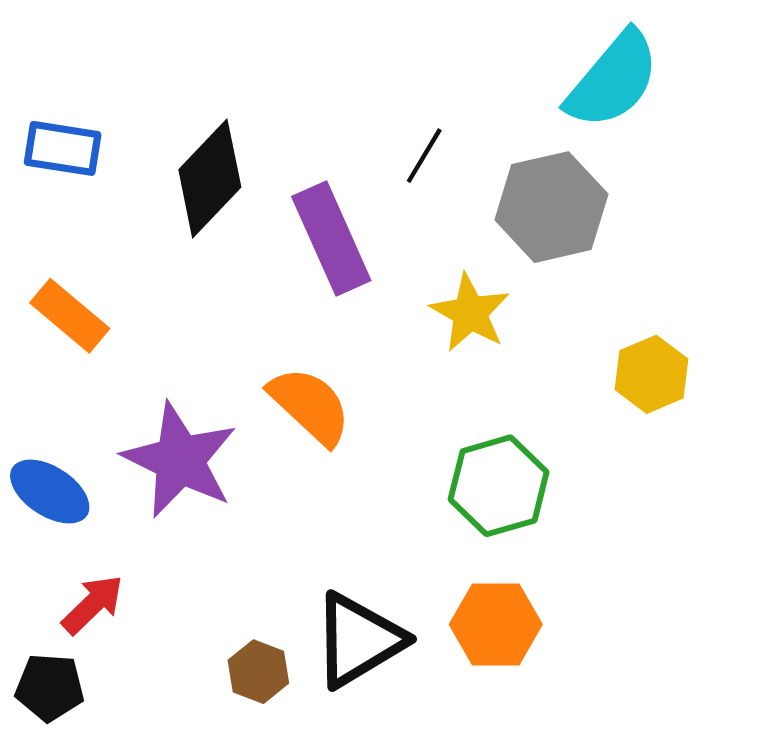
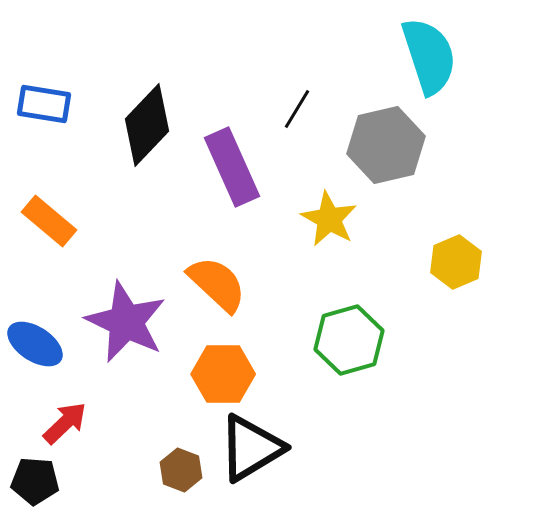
cyan semicircle: (613, 80) -> (429, 56), turned -58
orange hexagon: (496, 624) -> (223, 374), moved

